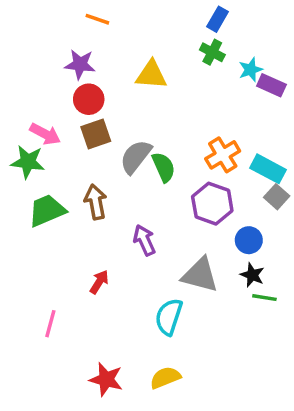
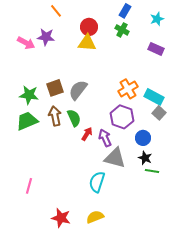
orange line: (97, 19) -> (56, 11), turned 32
cyan star: (251, 70) -> (157, 19), moved
red circle: (89, 99) -> (89, 27), moved
pink arrow: (45, 134) -> (26, 43), moved
brown square: (96, 134) -> (55, 88), moved
green star: (28, 162) -> (29, 95), moved
green semicircle: (164, 167) -> (74, 118), moved
purple arrow: (144, 240) -> (105, 138), moved
red arrow: (99, 282) -> (87, 134), moved

